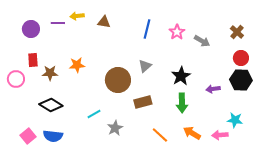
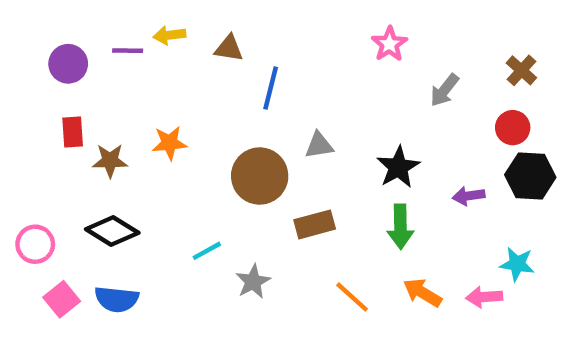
blue line: (147, 29) -> (271, 88), moved
pink star: (177, 32) -> (389, 44), moved
gray arrow: (202, 41) -> (444, 90), turned 98
red circle: (241, 58) -> (513, 128), moved
gray triangle: (145, 66) -> (319, 145), turned 32
pink circle: (16, 79) -> (35, 244), moved

